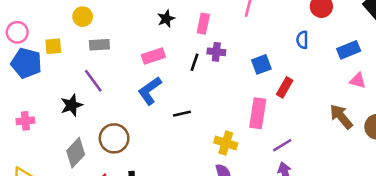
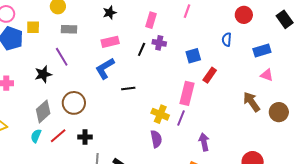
black star: (166, 19) -> (110, 13), moved
purple line: (282, 145) -> (181, 118), moved, turned -42

